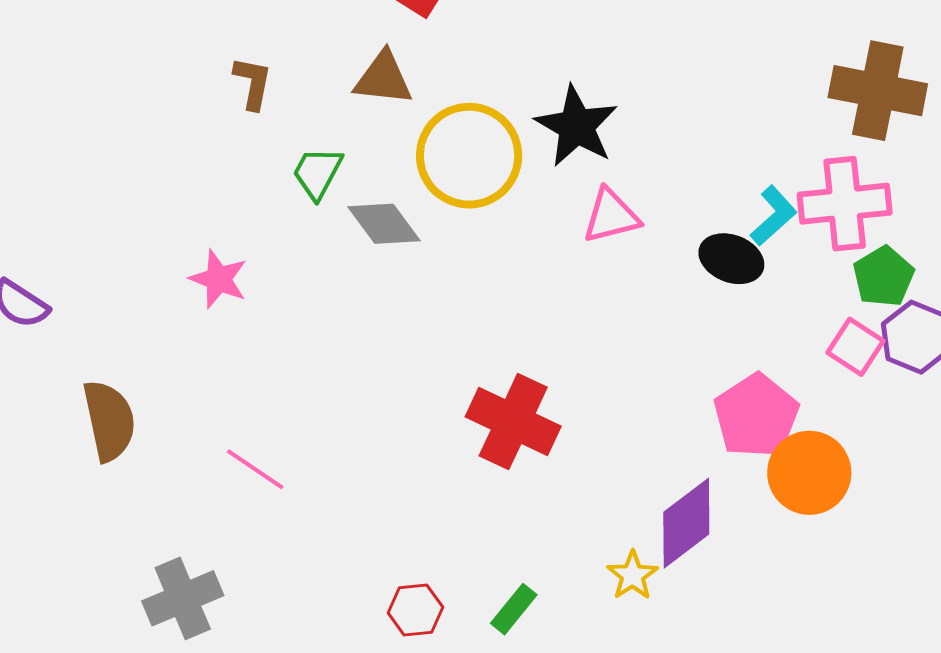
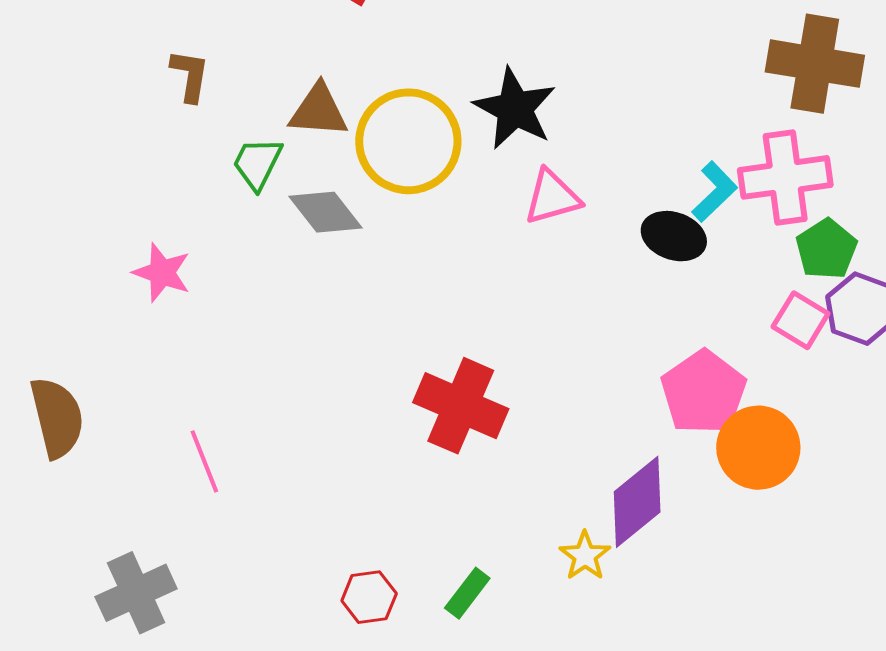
brown triangle: (383, 78) -> (319, 111), moved
pink line: (255, 469) -> (204, 461), turned 36

